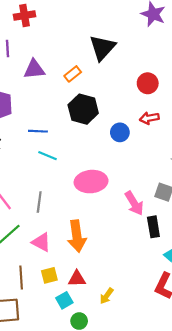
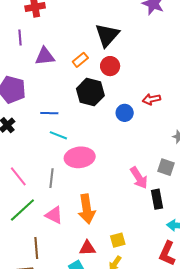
red circle: (148, 83) -> (110, 66), moved
pink ellipse: (91, 182) -> (80, 157), moved
yellow square: (49, 275) -> (118, 240), moved

